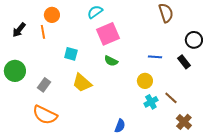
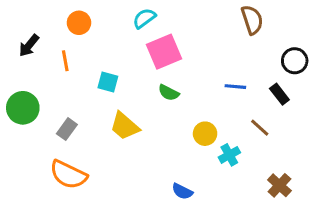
orange line: (43, 32) -> (65, 61), moved
yellow circle: (145, 81) -> (205, 134), moved
brown line: (171, 98) -> (260, 128), moved
blue semicircle: (120, 126) -> (182, 191), turned 96

